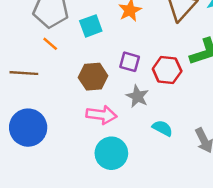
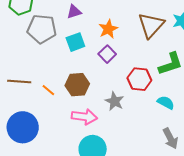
orange line: (50, 44) -> (48, 90), moved
purple square: (130, 62) -> (107, 54), moved, turned 30
cyan semicircle: (162, 128) -> (166, 103), moved

